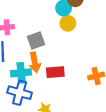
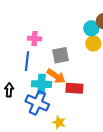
orange arrow: (35, 62) -> (56, 76), turned -54

